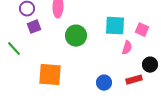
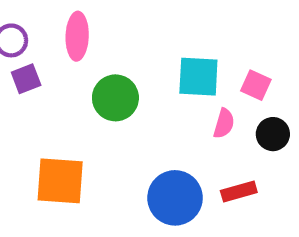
black circle: (150, 65) -> (273, 134), moved
blue circle: (104, 83) -> (175, 198), size x1.6

